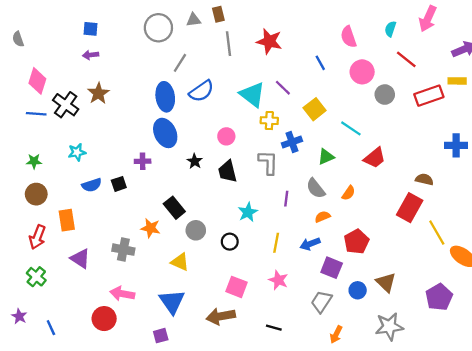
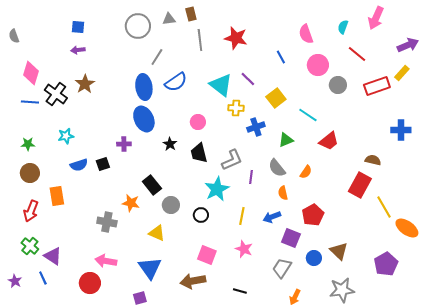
yellow rectangle: (457, 81) -> (402, 73), turned -49
gray L-shape: (268, 162) -> (232, 160), moved, turned 65
cyan star: (248, 212) -> (217, 189), size x1.4
orange semicircle: (323, 217) -> (283, 193), turned -80
purple triangle: (80, 259) -> (53, 256), moved
blue line: (51, 328) -> (43, 278), moved

